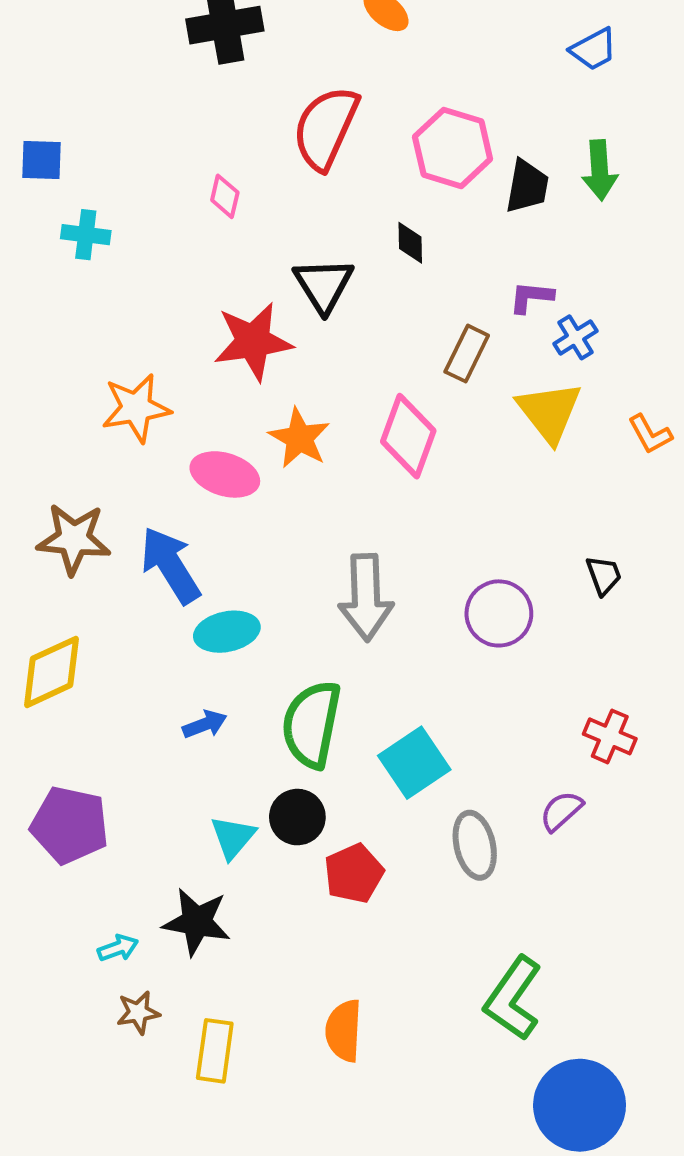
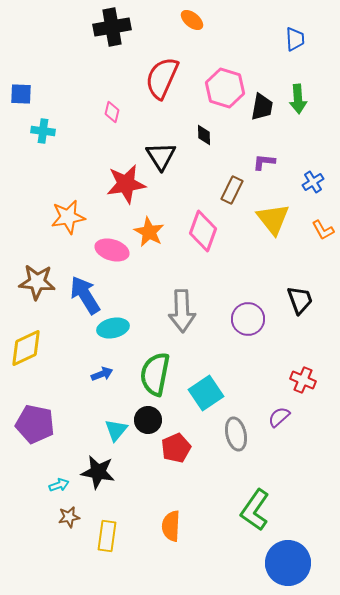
blue trapezoid: (594, 49) -> (295, 39), turned -65
blue cross: (575, 337) -> (313, 182), moved
black trapezoid: (604, 575) -> (300, 300), size x1.4

